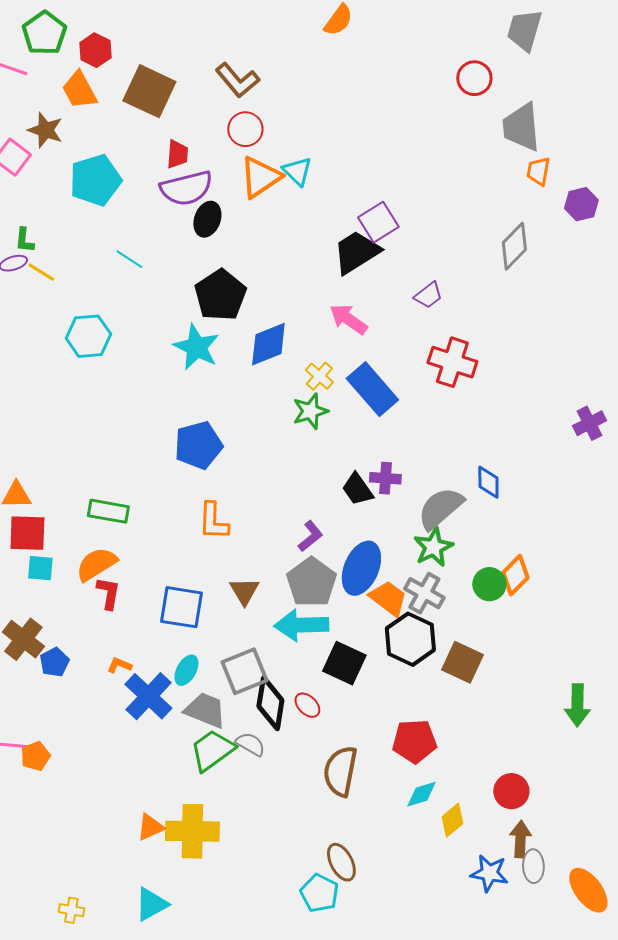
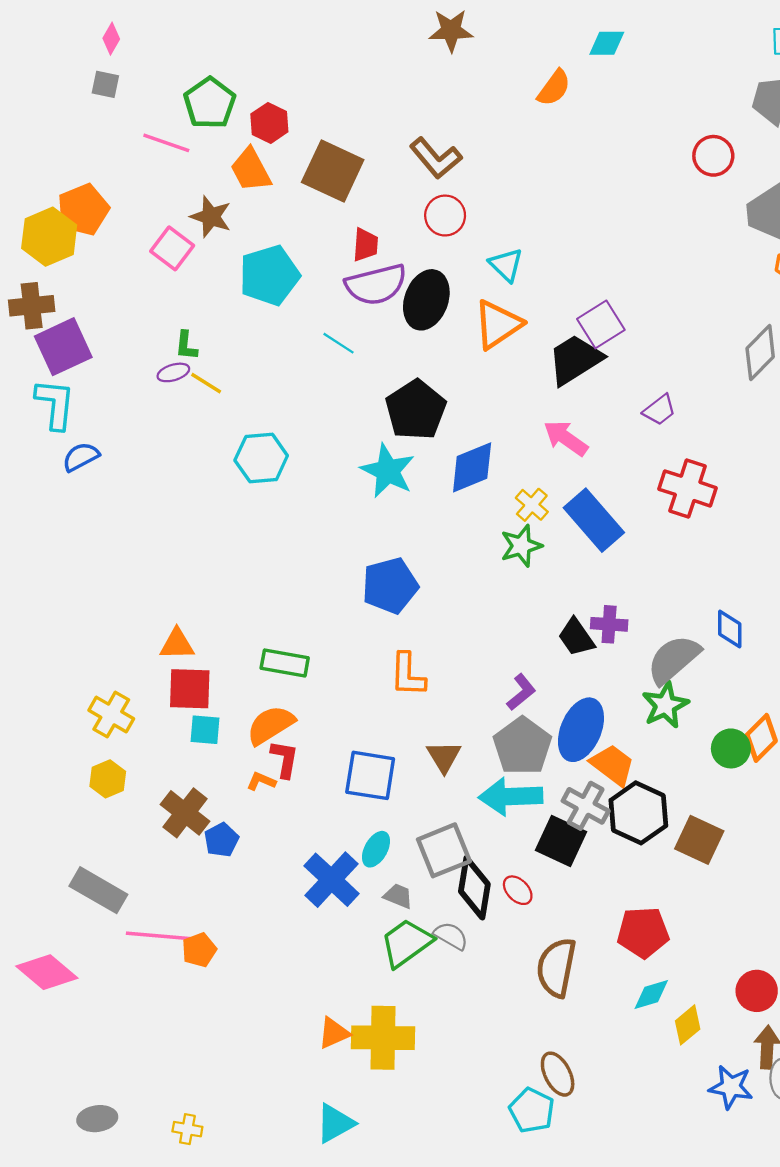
orange triangle: (260, 177) -> (498, 324), moved
black ellipse: (207, 219) -> (426, 300), moved, size x1.4
cyan line: (129, 259) -> (339, 343), moved
gray cross: (424, 593) -> (586, 806), moved
orange L-shape: (119, 665) -> (261, 781), moved
gray trapezoid: (205, 710) -> (398, 896), size x0.6
yellow cross: (71, 910) -> (187, 1129), moved

